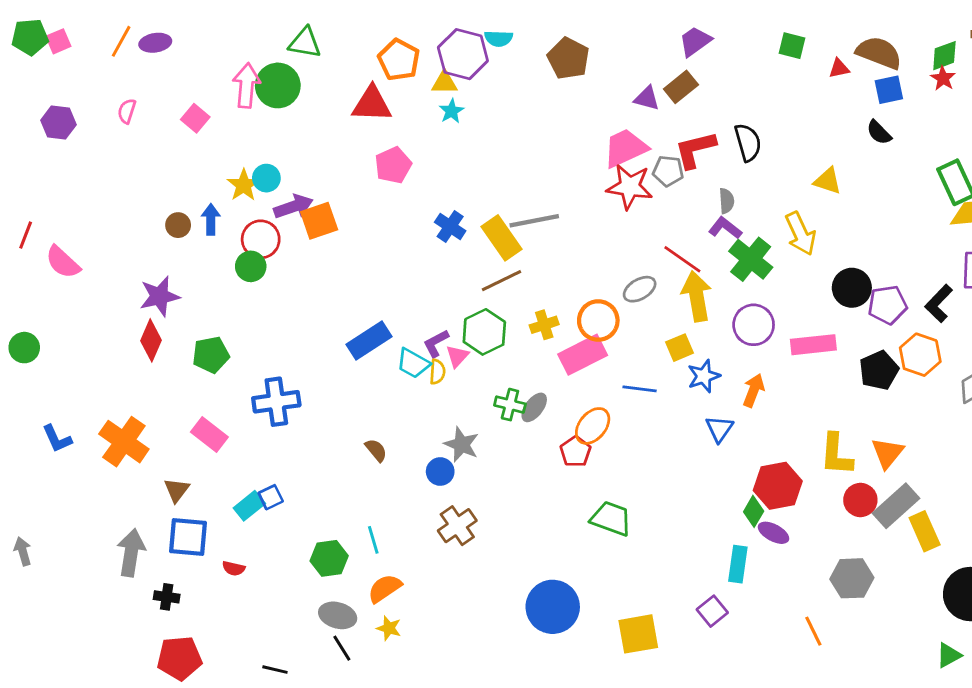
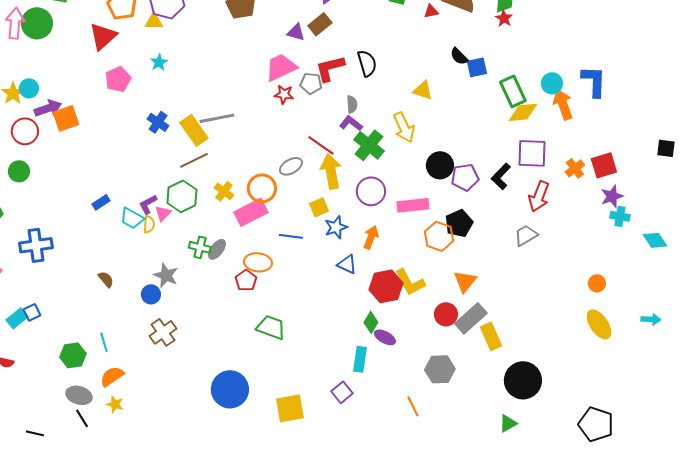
blue square: (889, 90) -> (477, 67), moved
red triangle: (372, 104) -> (103, 36), turned -44
cyan star: (452, 111) -> (159, 62), moved
red star: (630, 187) -> (284, 94), size x0.6
green circle: (251, 266) -> (19, 171), moved
yellow cross: (544, 325) -> (224, 191), turned -36
blue rectangle: (369, 340) -> (101, 202), size x0.6
orange hexagon: (920, 355) -> (439, 236), moved
orange ellipse: (593, 426) -> (258, 262), turned 56
blue triangle: (719, 429) -> (347, 264), turned -40
yellow L-shape: (836, 454) -> (410, 282), moved, turned -32
red hexagon: (778, 486) -> (386, 286), moved

